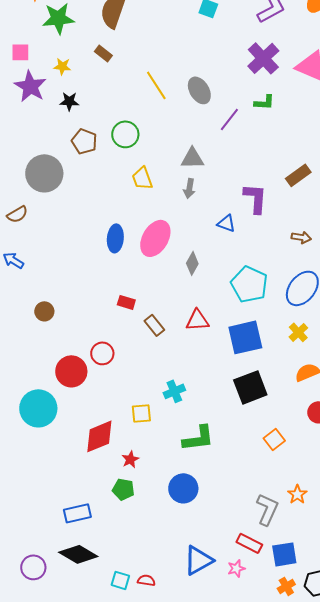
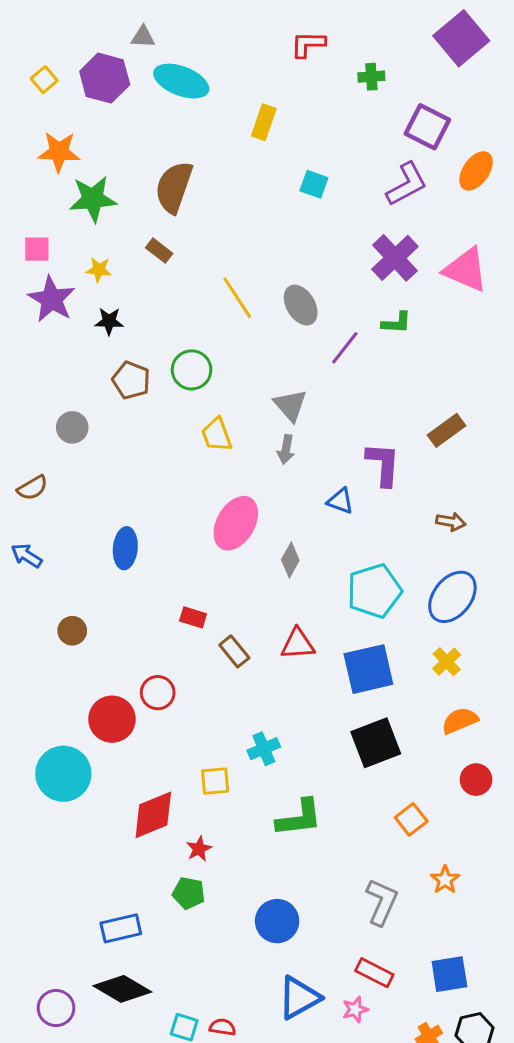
gray triangle: (192, 158) -> (290, 405), turned 50
gray circle: (44, 173) -> (72, 427), size x0.6
blue ellipse: (115, 238) -> (125, 548), moved
cyan pentagon: (249, 284) -> (374, 591), turned 30
blue circle: (183, 488) -> (277, 921), moved
orange star: (297, 494) -> (445, 880), moved
gray L-shape: (267, 509) -> (382, 902), moved
blue square: (284, 554) -> (449, 974), moved

